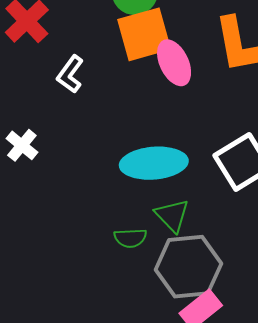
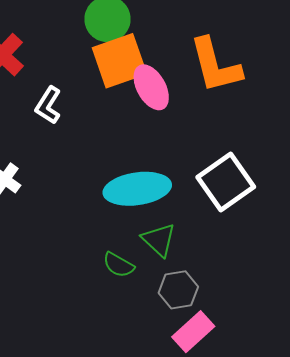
green semicircle: (130, 238) -> (119, 265), turned 36
gray hexagon: (188, 267) -> (178, 290), size x0.6

